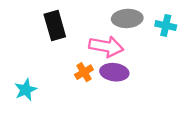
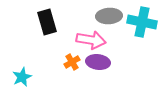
cyan cross: (166, 25) -> (142, 22), size x1.6

